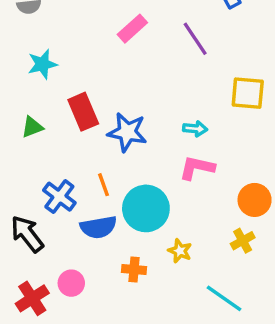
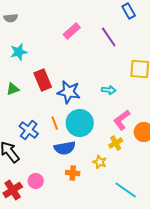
pink L-shape: (197, 168) -> (122, 120), moved, turned -50
cyan circle: (146, 208) -> (80, 123), moved
blue semicircle: (98, 227) -> (65, 148), moved
yellow cross: (243, 241) -> (116, 143), moved

